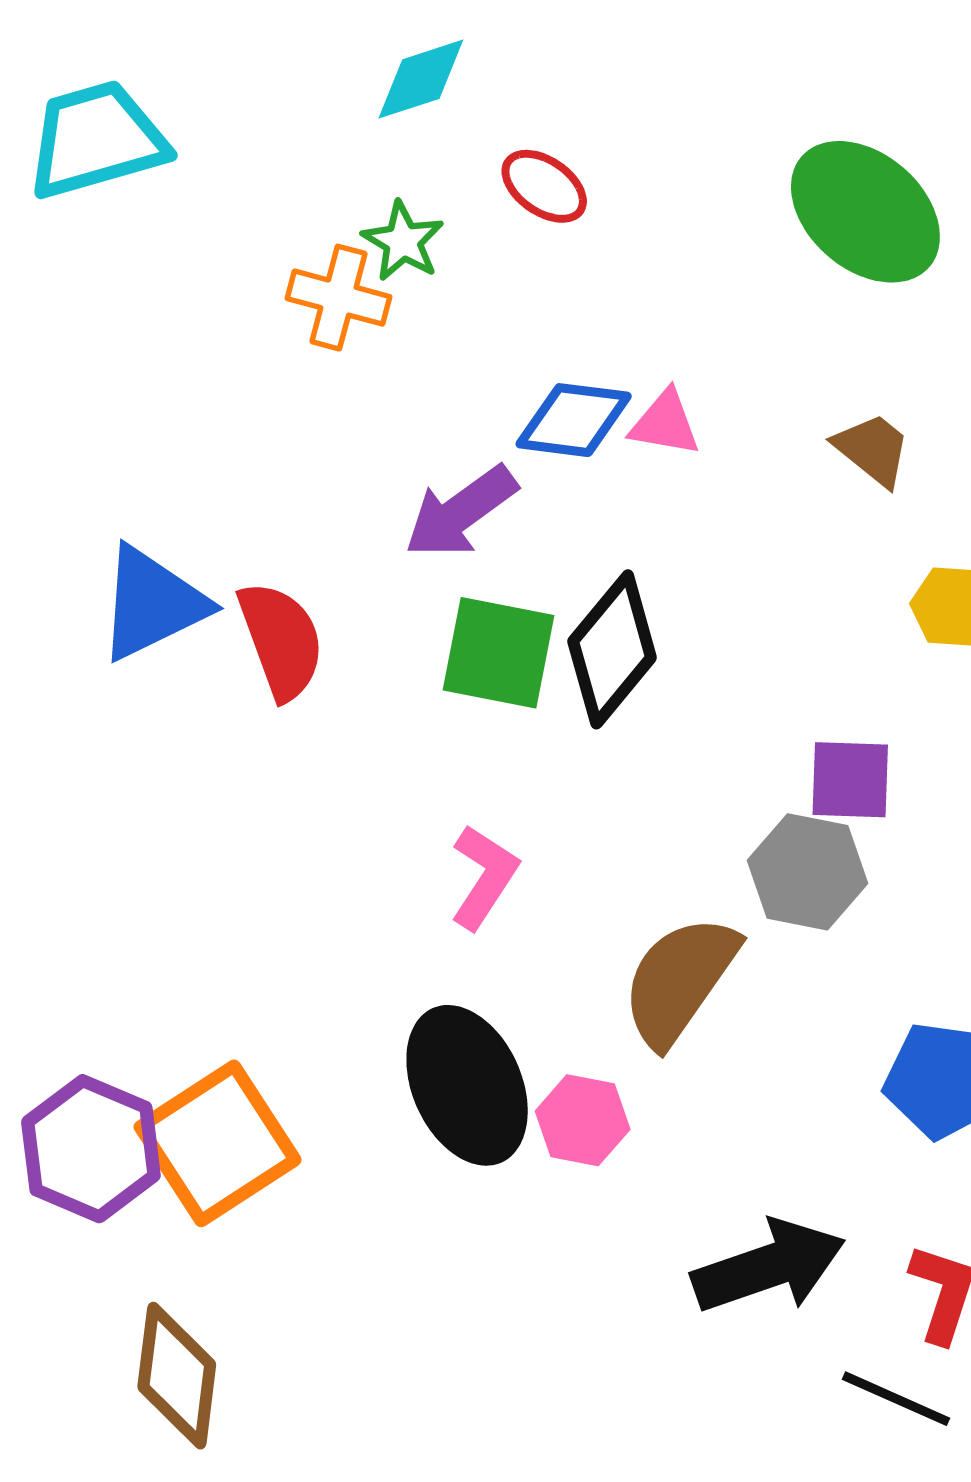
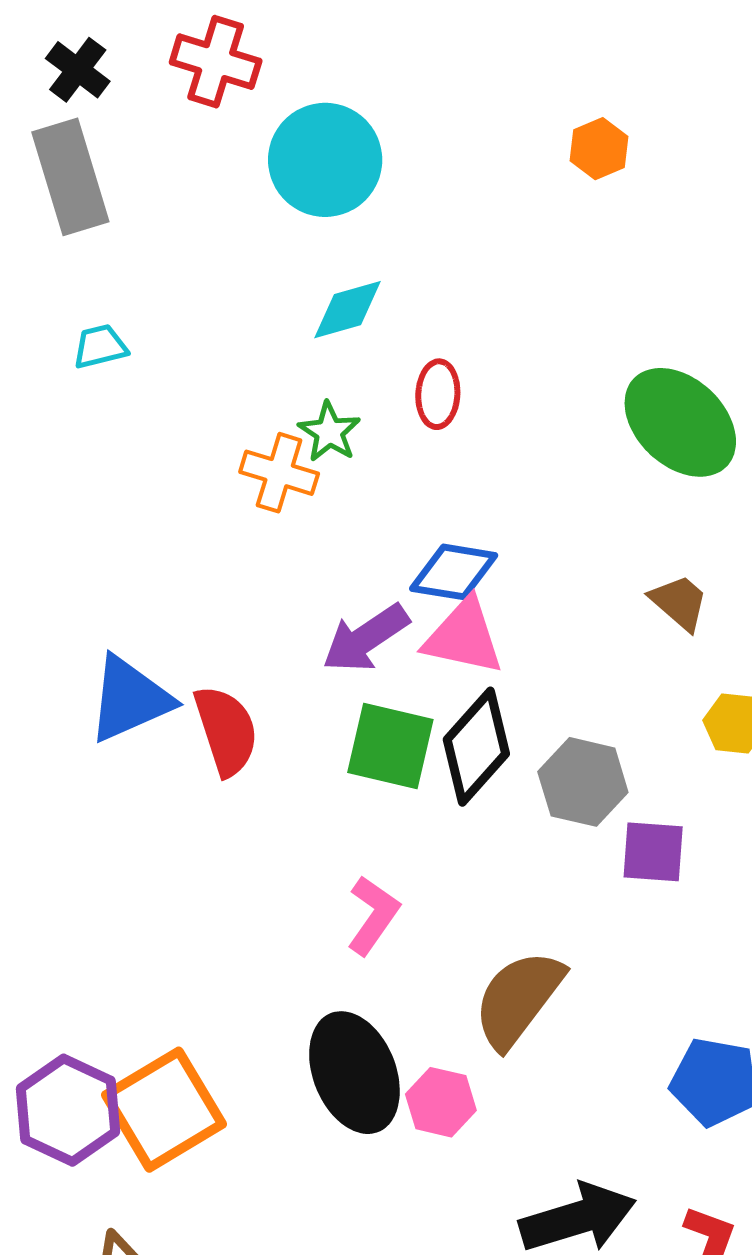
cyan trapezoid: (96, 140) -> (100, 346), size x0.5
red ellipse: (544, 186) -> (438, 394), turned 56
pink triangle: (665, 423) -> (464, 637), moved, size x1.5
gray hexagon: (807, 872) -> (583, 782), moved

